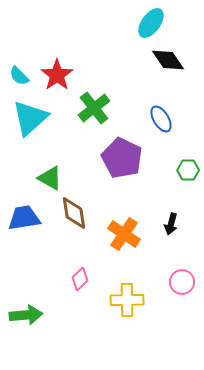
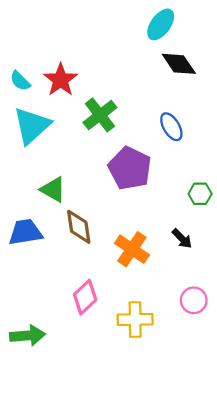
green hexagon: (188, 170) -> (200, 194), moved
black arrow: (171, 224) -> (182, 239), turned -60
pink diamond: (80, 279) -> (85, 297), size x1.4

